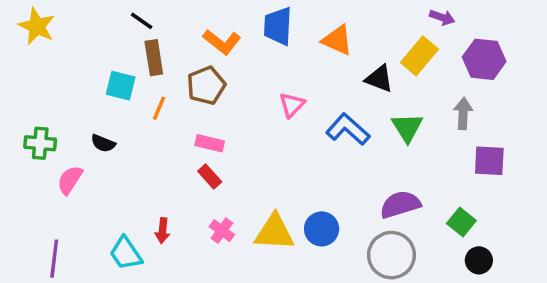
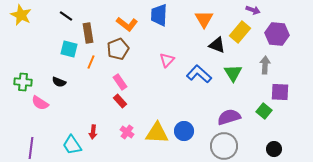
black line: (142, 21) -> (66, 16), moved
orange triangle: (337, 40) -> (204, 19), moved, turned 36
pink rectangle: (210, 143) -> (120, 82), turned 42
pink semicircle: (70, 180) -> (40, 103), turned -90
green square: (461, 222) -> (264, 111), moved

